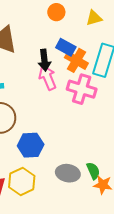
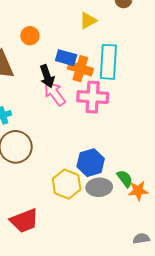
orange circle: (56, 12) -> (30, 36), moved
blue hexagon: (31, 145) -> (91, 163), moved
yellow hexagon: (22, 181) -> (67, 184), moved

